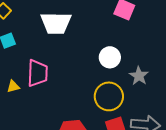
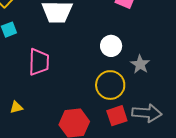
yellow triangle: (13, 86) -> (16, 107), moved

